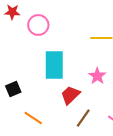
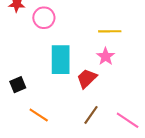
pink star: (97, 76) -> (106, 56), moved
red trapezoid: (70, 95) -> (87, 78), moved

